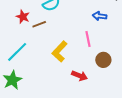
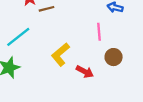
yellow L-shape: (60, 51) -> (60, 54), moved

